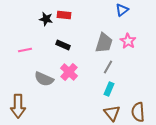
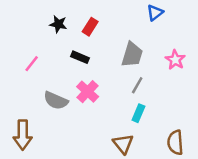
red rectangle: (64, 15) -> (90, 27), moved, turned -64
pink star: (128, 41) -> (175, 60), moved
pink line: (25, 50) -> (32, 64), turned -40
brown triangle: (112, 113) -> (123, 144), moved

